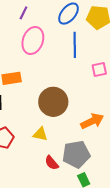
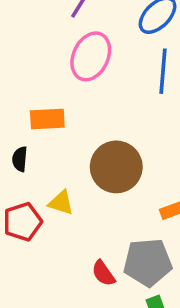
yellow triangle: (40, 134) -> (61, 203), moved

